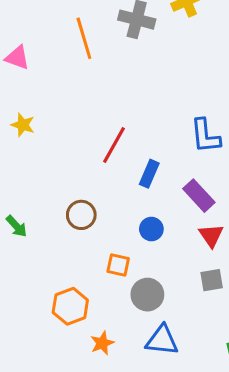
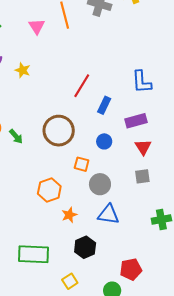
pink triangle: (17, 58) -> (37, 26), moved, turned 36
purple rectangle: (199, 196) -> (136, 121), turned -65
brown circle: (81, 215) -> (59, 131), size x1.6

